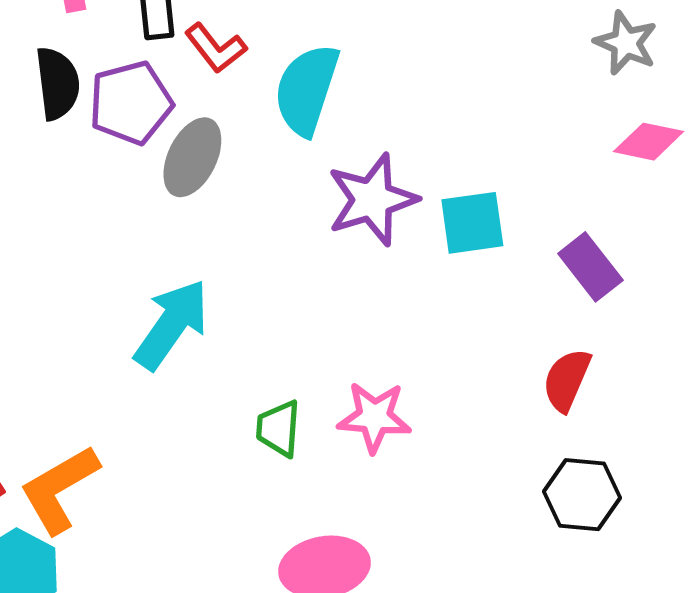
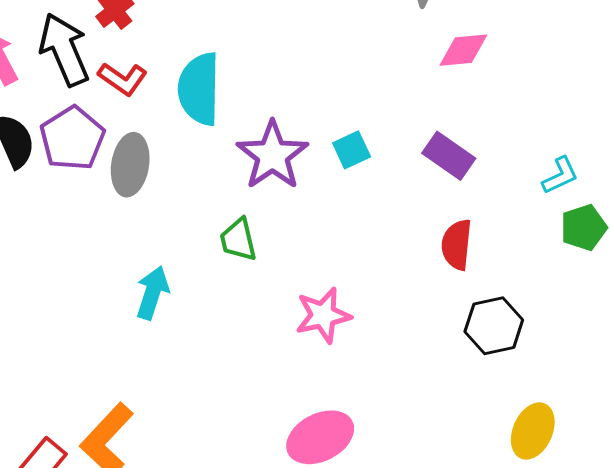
cyan square: (472, 223) -> (352, 150), size x0.7
cyan arrow: (172, 324) -> (152, 293), size x0.7
green trapezoid: (279, 428) -> (238, 240), moved

